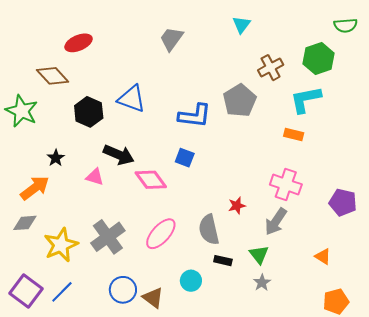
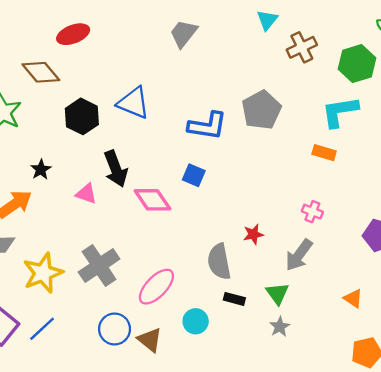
brown cross: (271, 68) -> (302, 47), moved
black arrow: (119, 155) -> (116, 169), turned 44
pink cross: (286, 185) -> (312, 212), size x0.6
pink ellipse: (161, 234) -> (156, 287), moved

